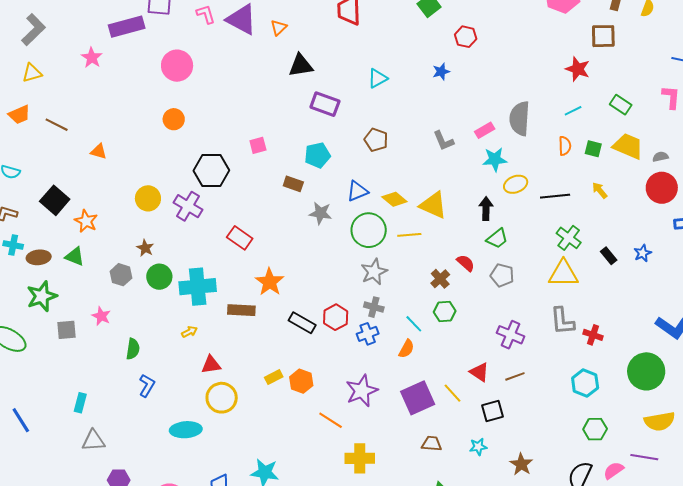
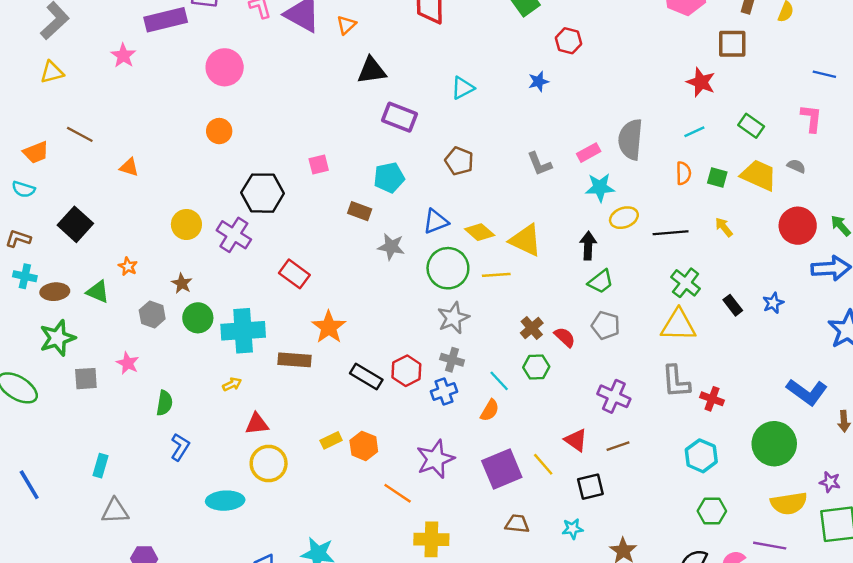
orange trapezoid: (19, 115) -> (36, 152), moved
gray semicircle: (660, 157) -> (796, 166), moved, turned 35
orange star: (86, 221) -> (128, 266), moved, size x0.7
red semicircle: (466, 263) -> (565, 337), moved

